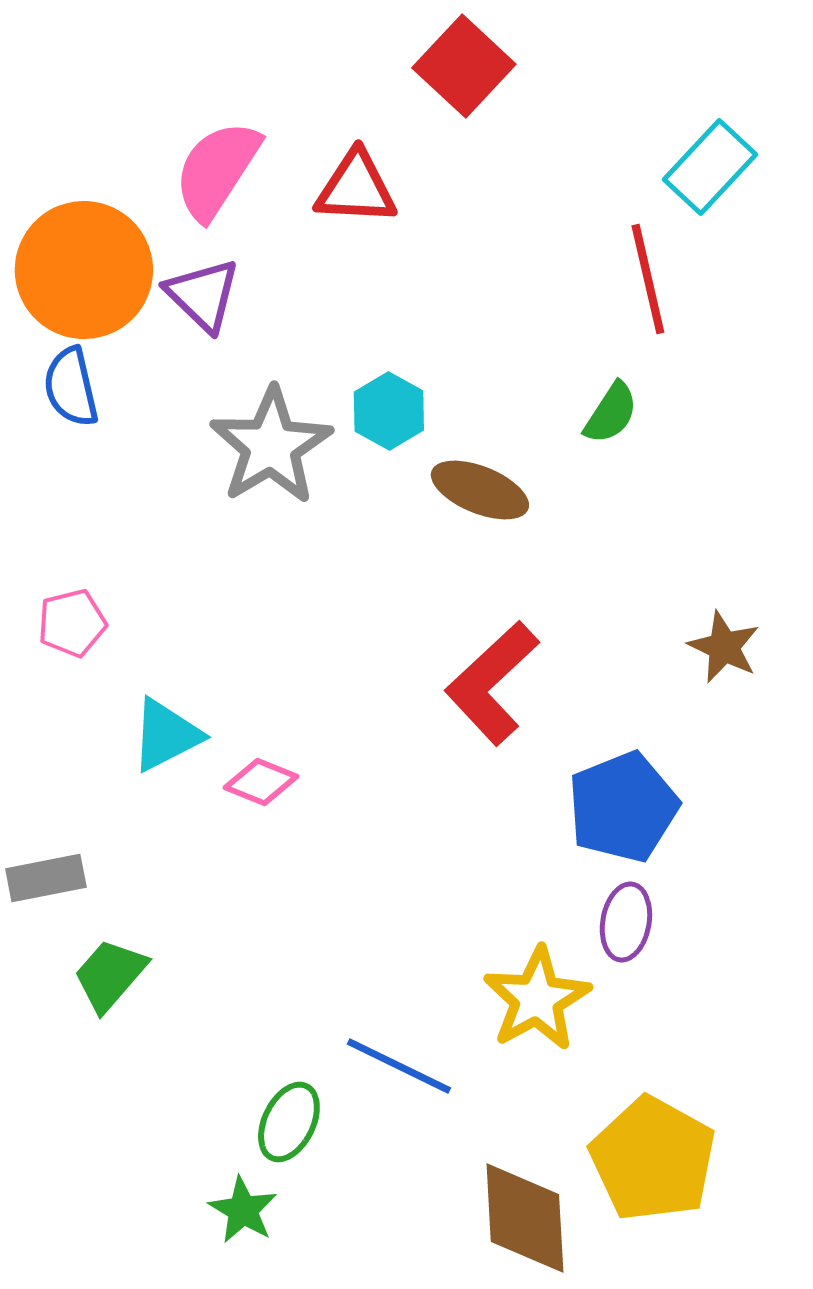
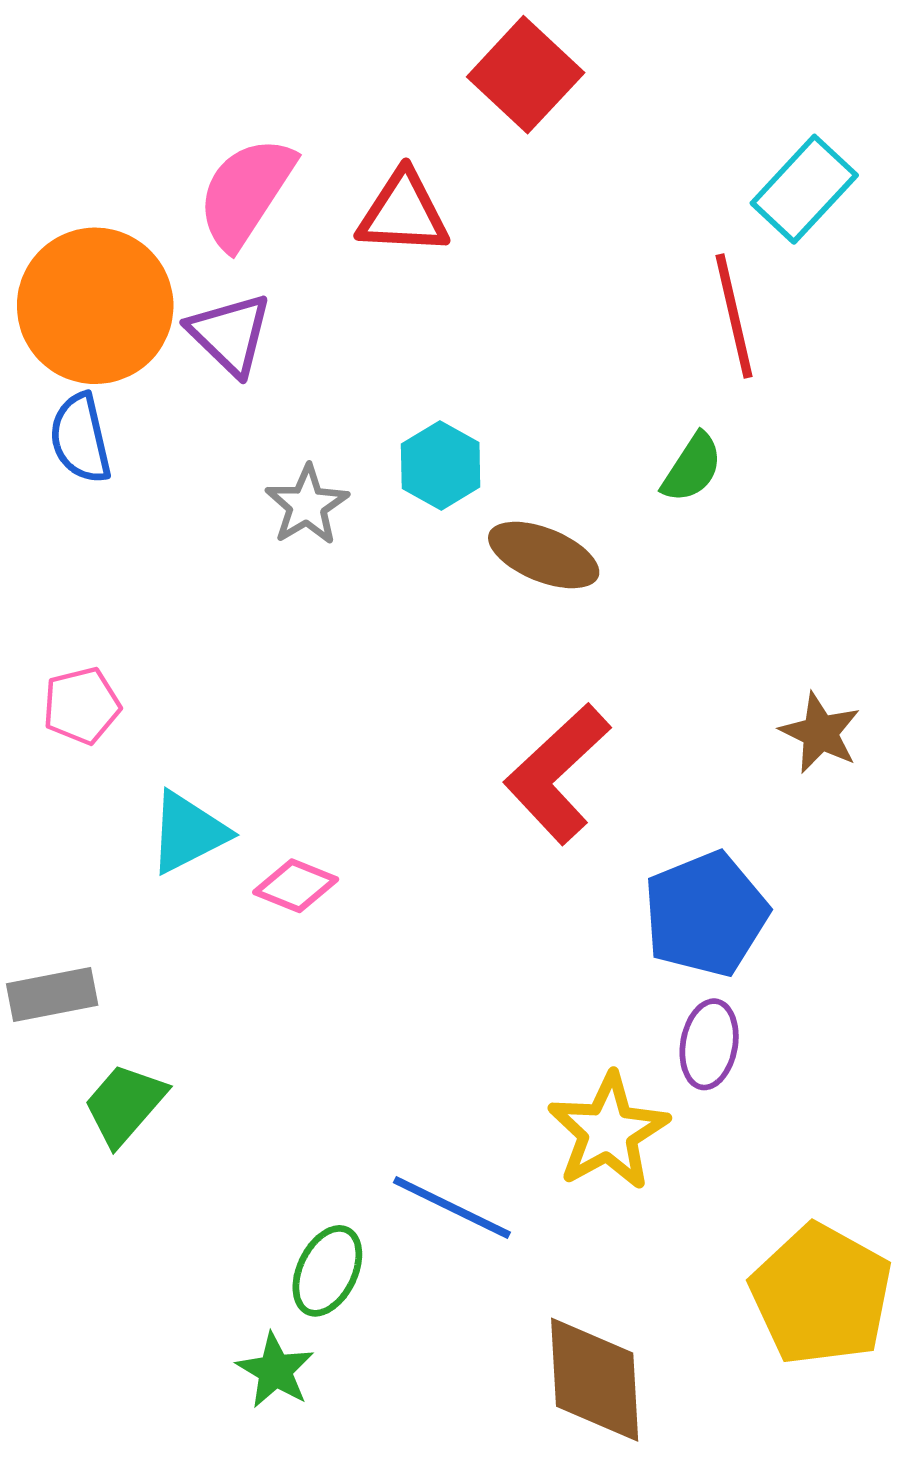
gray star: (271, 446) -> (307, 505), size x0.6
yellow pentagon: (653, 1159) -> (821, 1295), moved

